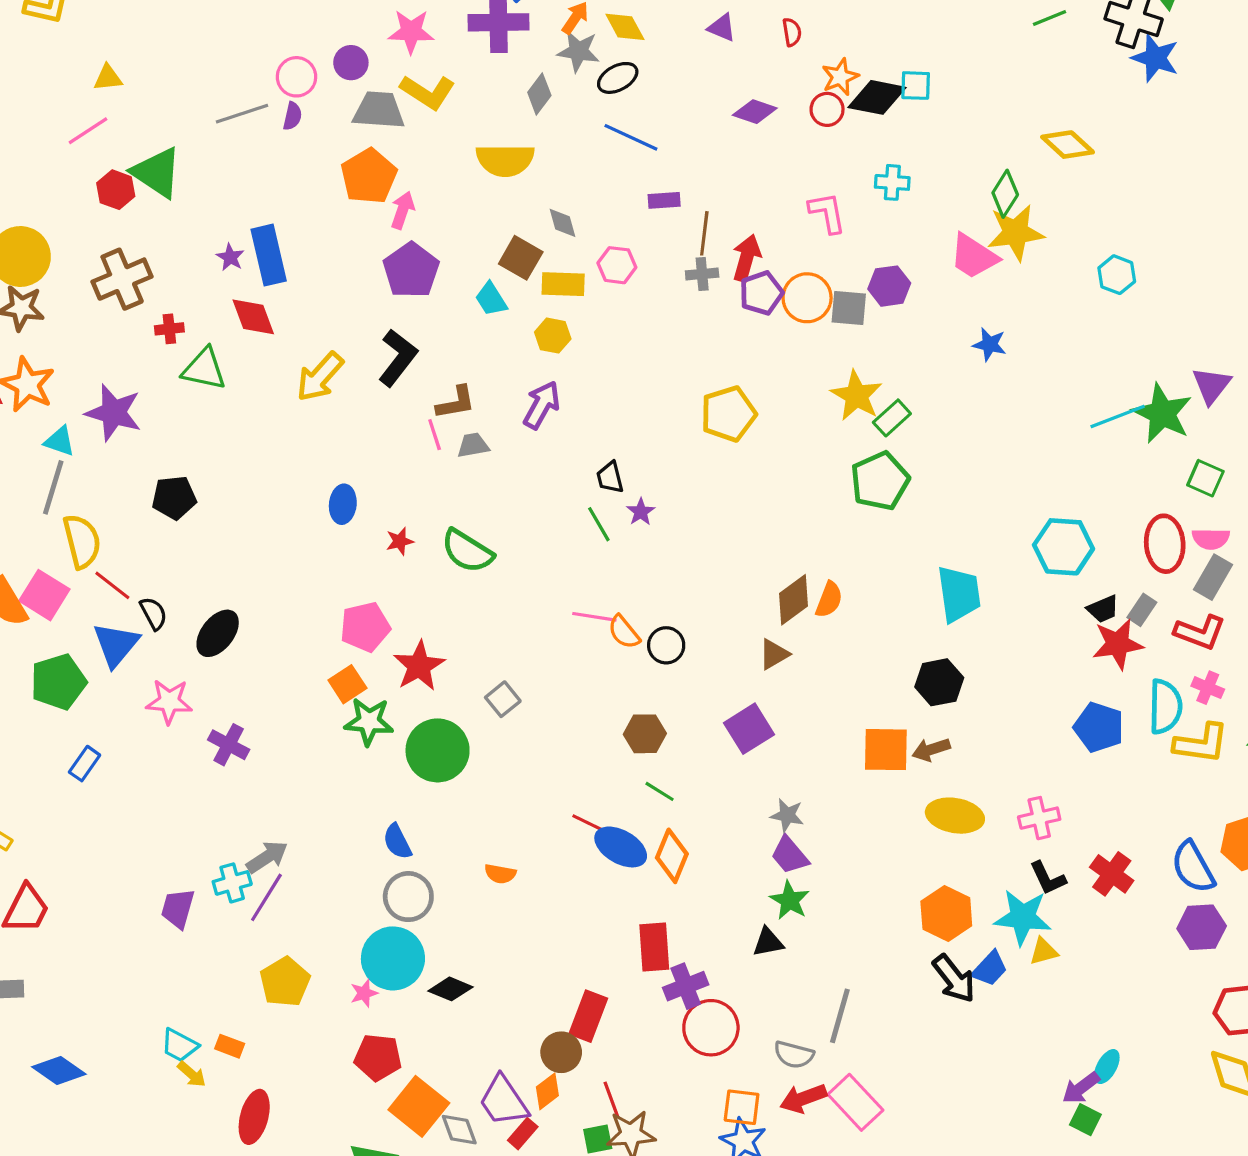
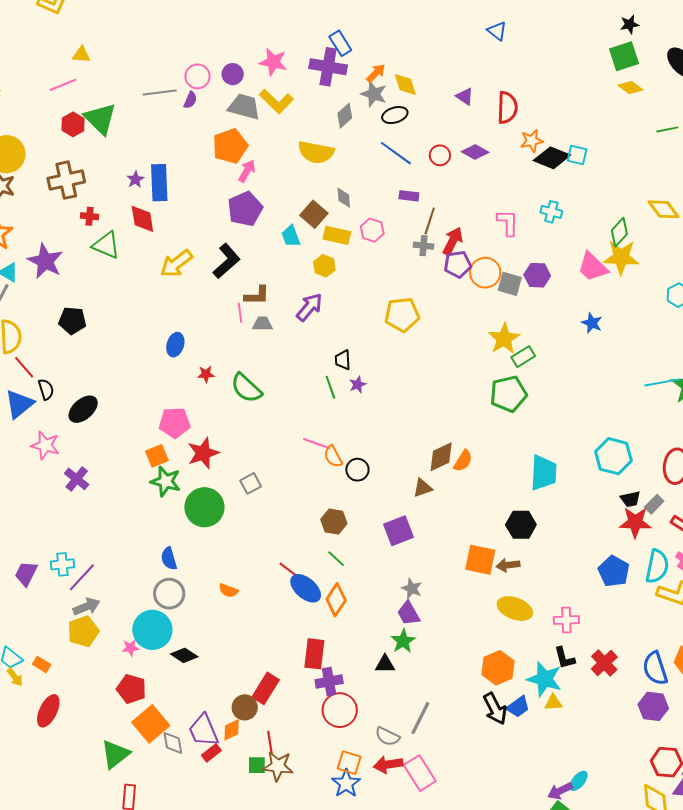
red semicircle: (792, 32) -> (507, 108), size x1.8
red circle: (827, 109) -> (440, 155), moved
yellow pentagon: (728, 414) -> (402, 315), moved
gray arrow: (267, 857) -> (86, 607), moved

